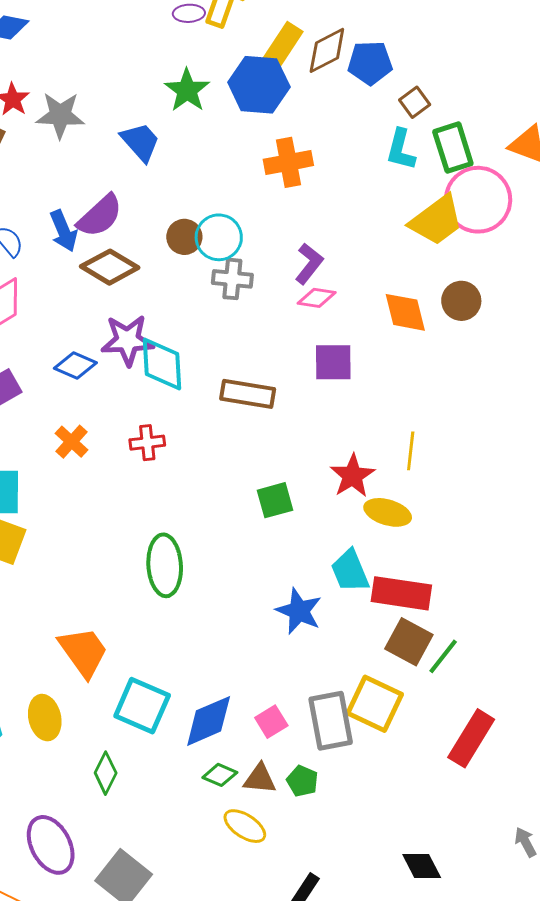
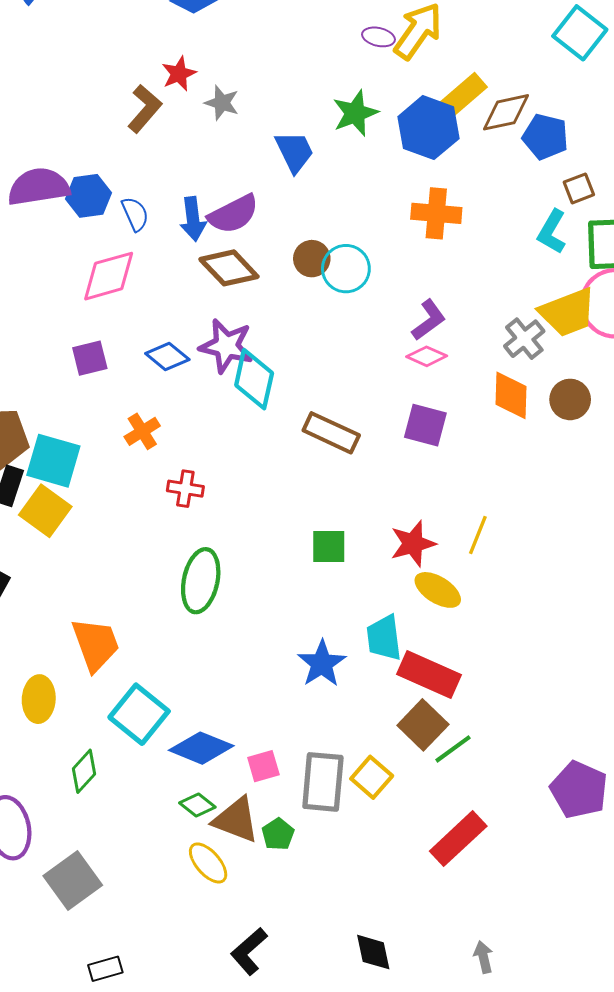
gray star: (60, 115) -> (222, 103), size x0.7
gray cross: (232, 279) -> (524, 339), moved, turned 30
red cross: (147, 443) -> (185, 489), moved
yellow square: (375, 704) -> (372, 777), size x0.7
blue diamond: (209, 721) -> (201, 748), turned 30
brown triangle: (260, 779) -> (236, 820), size x1.4

